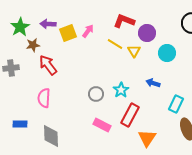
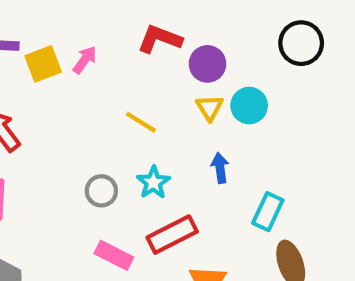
yellow line: (115, 44) -> (141, 122), moved
yellow triangle: (134, 51) -> (210, 108), moved
blue arrow: (153, 83) -> (220, 168), turned 64
red rectangle: (130, 115) -> (172, 235), turned 35

